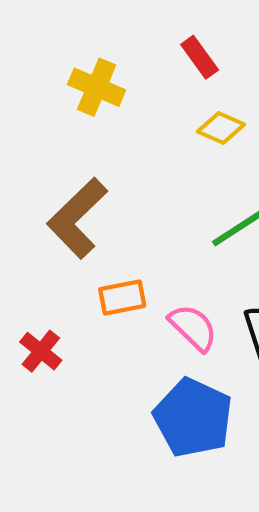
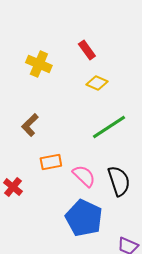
brown L-shape: (77, 218) -> (30, 125), size x0.6

